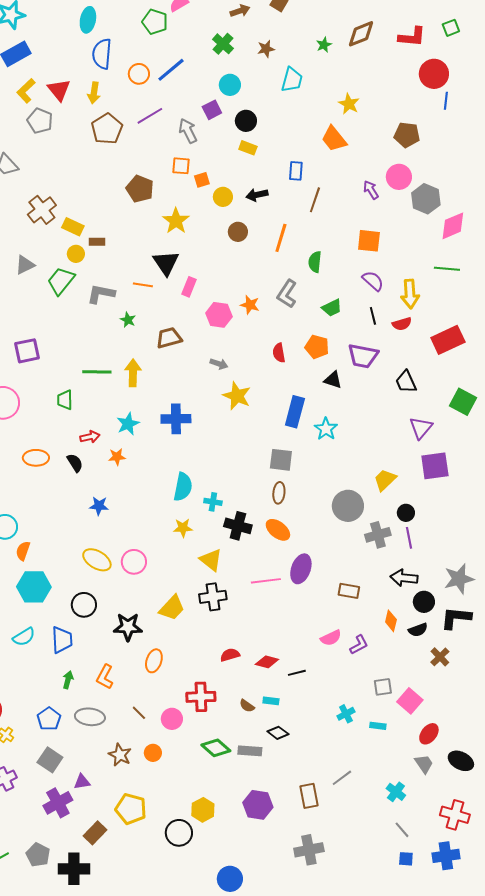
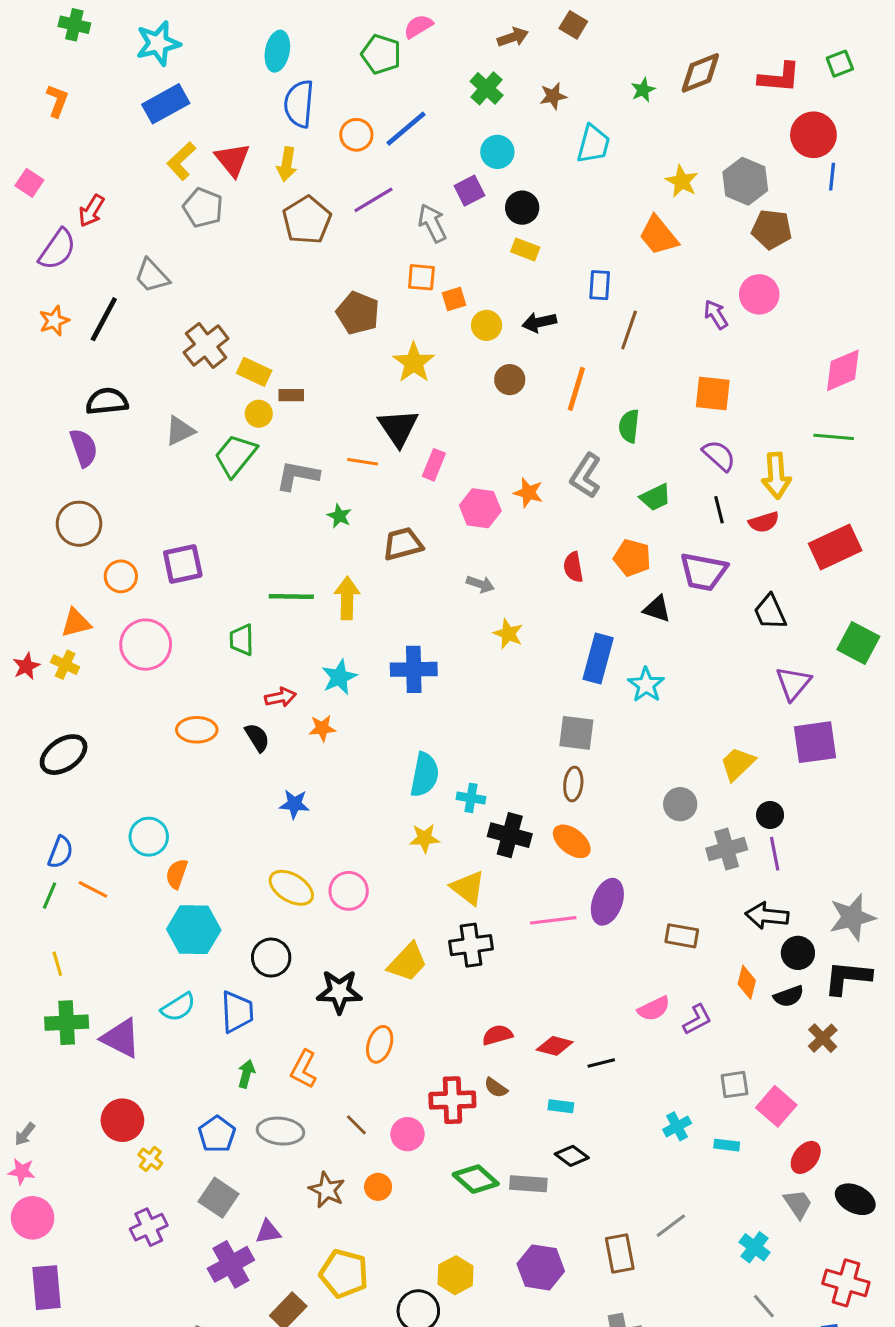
gray hexagon: (426, 199) -> (745, 181), moved
yellow star: (237, 396) -> (508, 634), size x0.7
gray circle: (348, 506) -> (680, 804), size x0.7
brown semicircle: (247, 706) -> (496, 1088), moved

